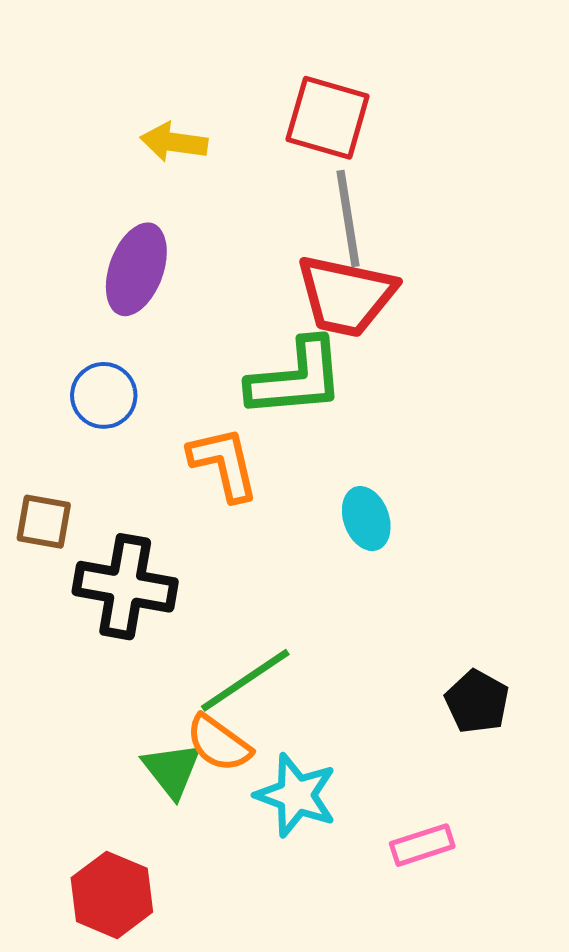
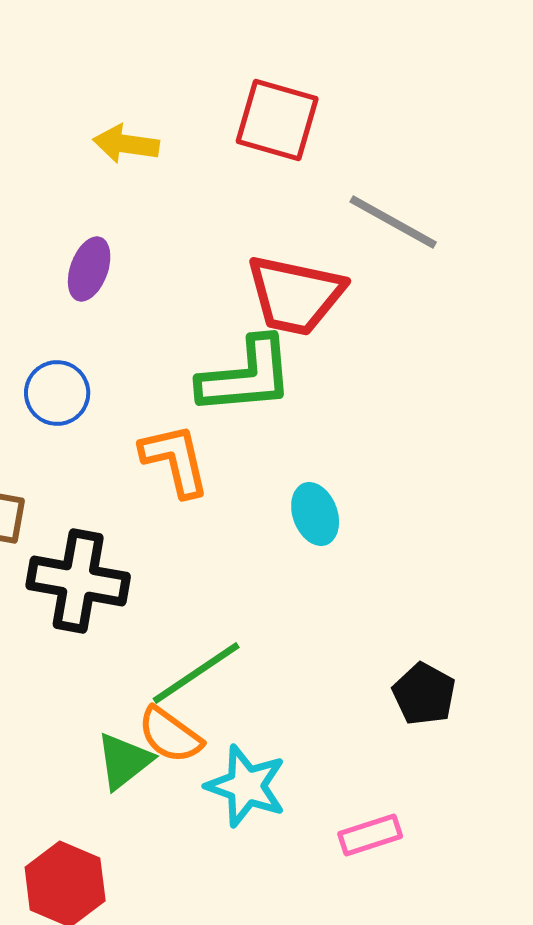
gray line: (348, 218) -> (393, 222), moved, turned -52
purple ellipse: (136, 269) -> (89, 269), size x0.7
green triangle: (172, 770) -> (124, 761), turned 30

